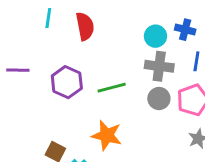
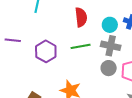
red semicircle: (85, 26) -> (81, 17), moved
green line: (112, 88) -> (81, 46), moved

